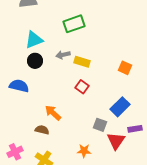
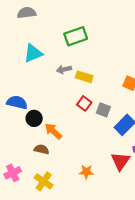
black circle: (35, 61) -> (34, 118), moved
gray square: (100, 125) -> (103, 110), moved

